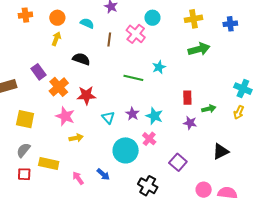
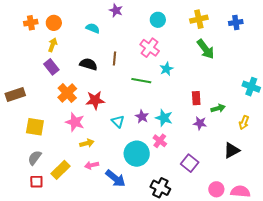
orange circle: (57, 18) -> (54, 23), moved
pink cross: (136, 34) -> (150, 48), moved
yellow arrow: (56, 39) -> (53, 45), moved
brown line: (109, 39) -> (114, 58), moved
green arrow: (199, 49) -> (206, 49), turned 70
purple rectangle: (39, 72) -> (51, 67), moved
yellow arrow: (239, 112) -> (244, 123), moved
yellow rectangle: (49, 163) -> (61, 170), turned -54
blue arrow: (103, 174) -> (115, 178), size x1.5
pink arrow: (78, 178) -> (92, 165), moved, turned -64

